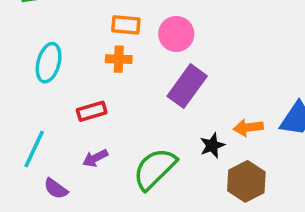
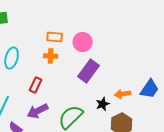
red rectangle: (92, 111) -> (36, 85), turned -49
purple arrow: (95, 158) -> (38, 111), size x1.5

